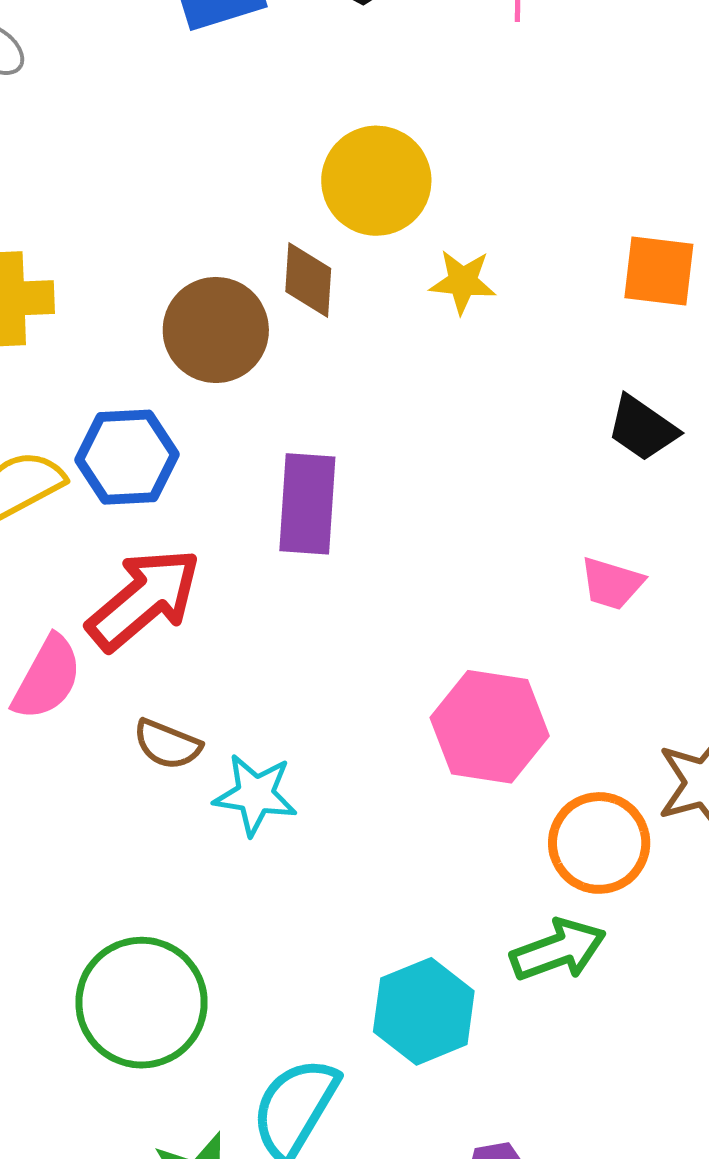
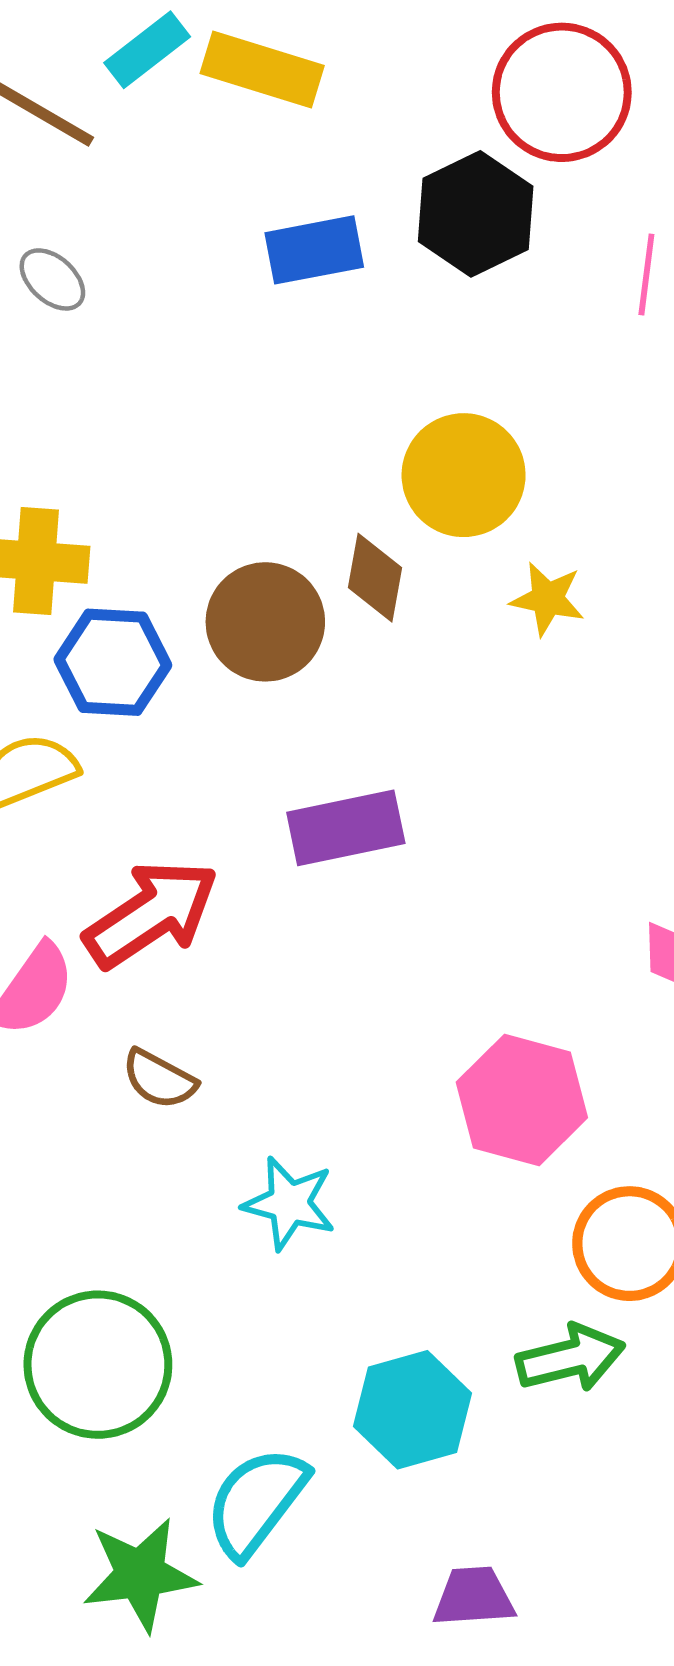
blue hexagon: (127, 457) -> (113, 662), moved
purple rectangle: (307, 504) -> (346, 828), turned 68
cyan star: (255, 795) -> (289, 1203), moved

